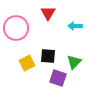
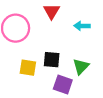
yellow square: (27, 63) -> (28, 68), turned 35

